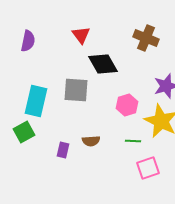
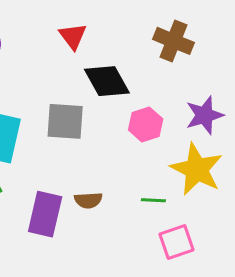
pink hexagon: (127, 105) -> (146, 124), moved
purple rectangle: (63, 150) -> (45, 214), size x1.8

